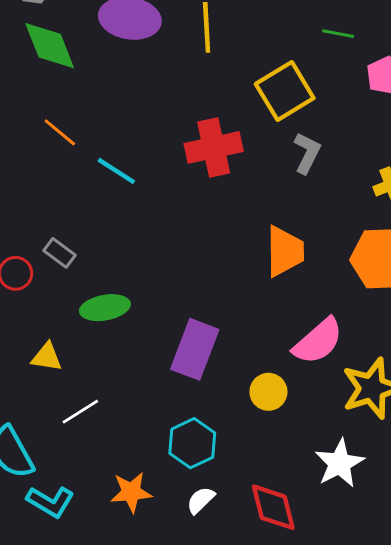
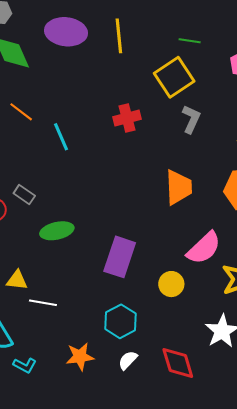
green line: (338, 34) -> (190, 41), moved
red cross: (214, 147) -> (127, 118), size x0.7
cyan line: (116, 171) -> (61, 137), turned 36
yellow triangle: (47, 357) -> (17, 280), moved
white line: (80, 412) -> (43, 303), turned 44
cyan L-shape: (50, 502) -> (25, 365), size x0.7

